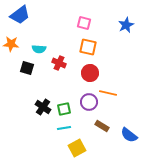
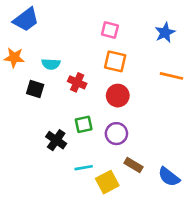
orange line: (108, 93) -> (172, 76), moved
green square: (64, 109) -> (84, 124), moved
yellow square: (77, 148) -> (107, 182), moved

